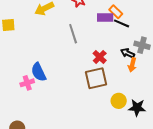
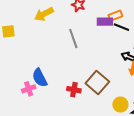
orange rectangle: (116, 12) -> (115, 16), turned -64
red cross: (100, 57) -> (74, 90), moved, turned -32
brown square: (96, 78) -> (97, 83), turned -35

